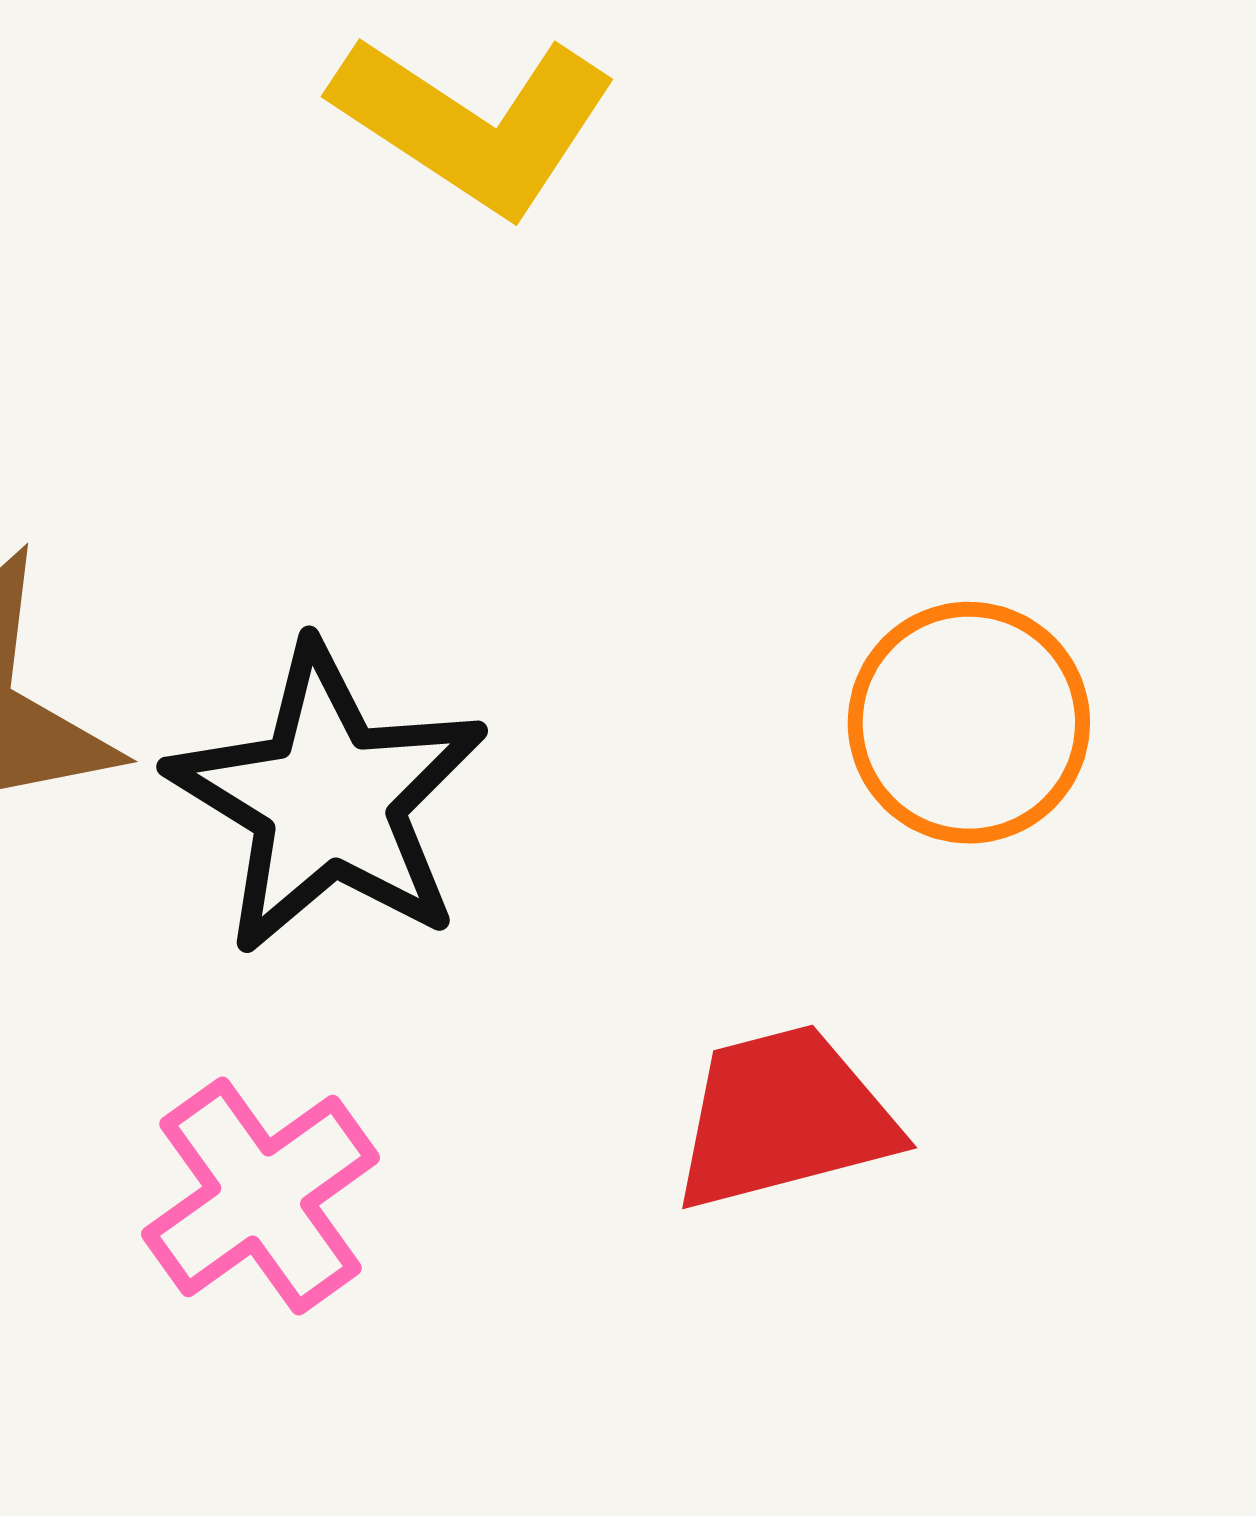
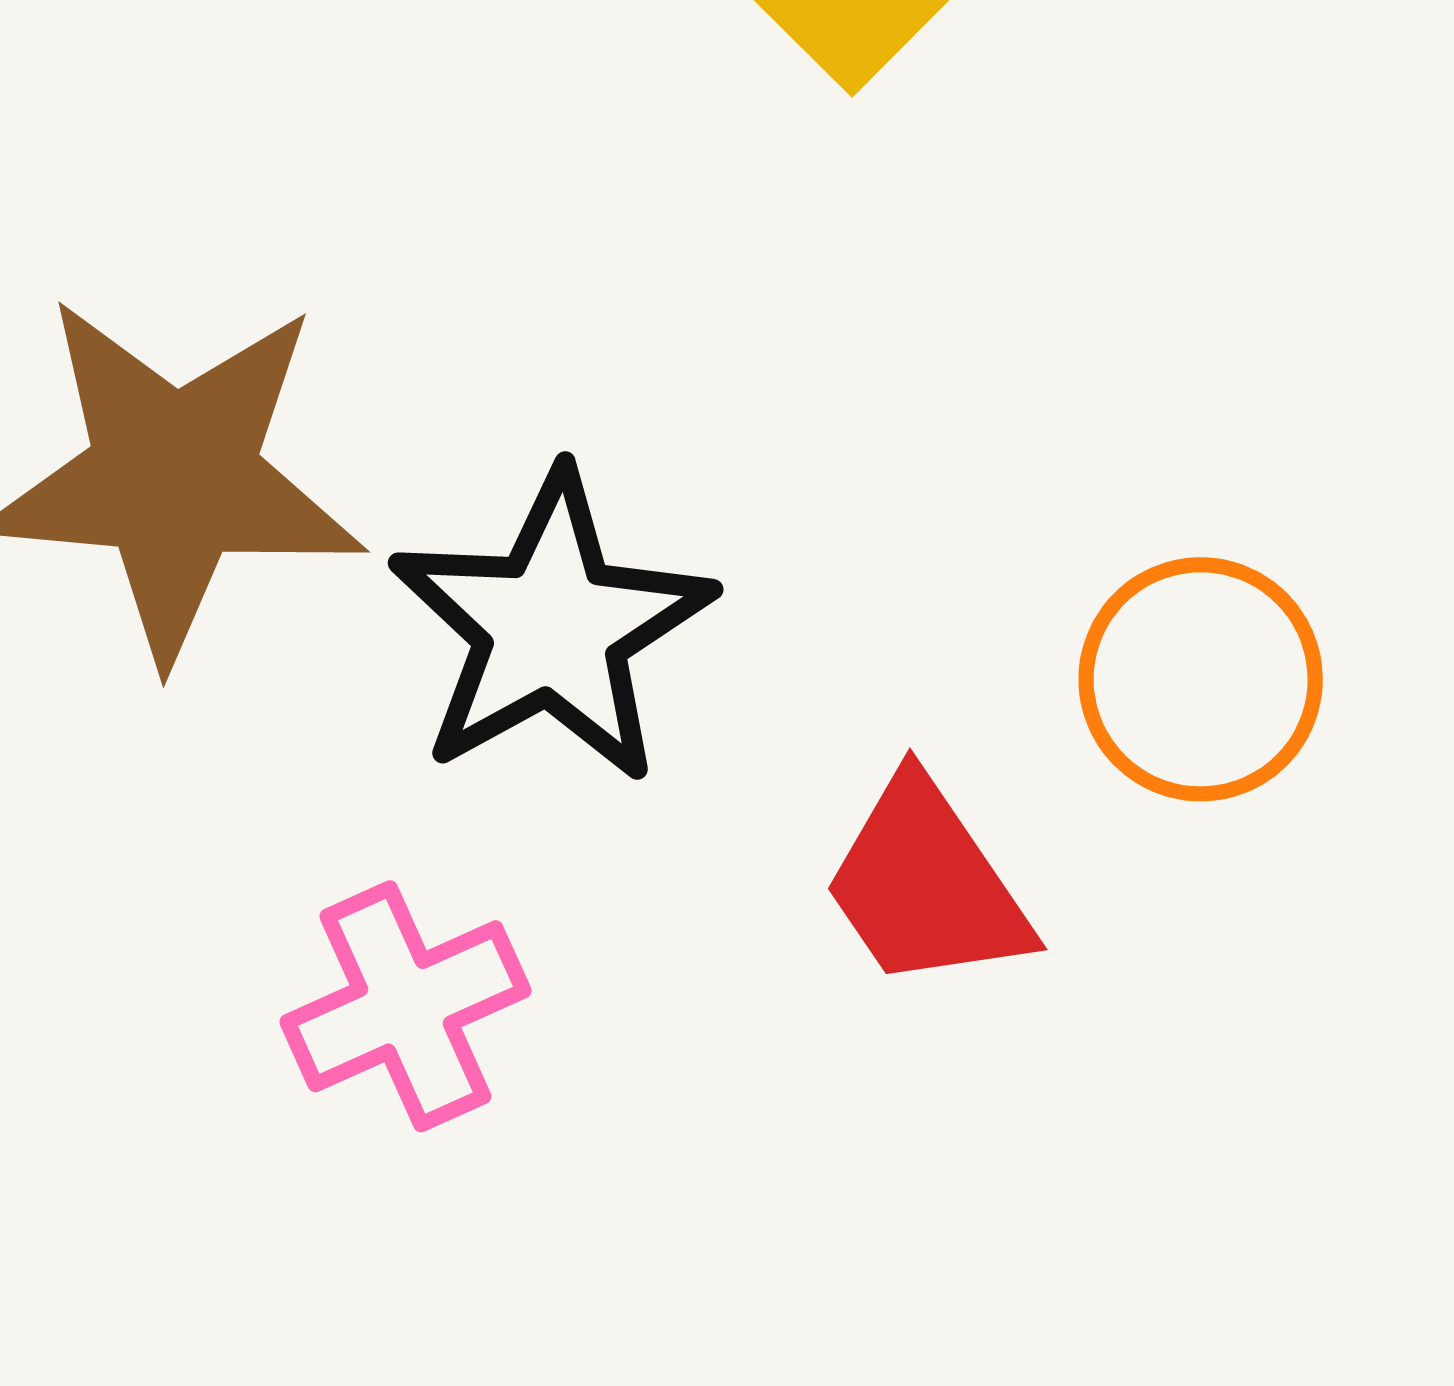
red trapezoid: (784, 1118) -> (926, 884), moved, turned -121

